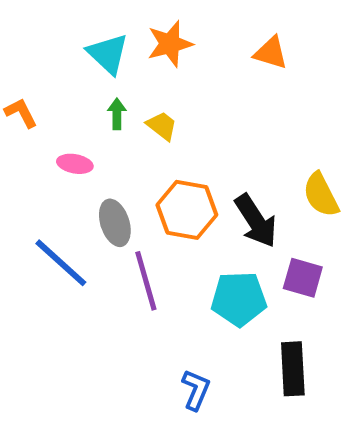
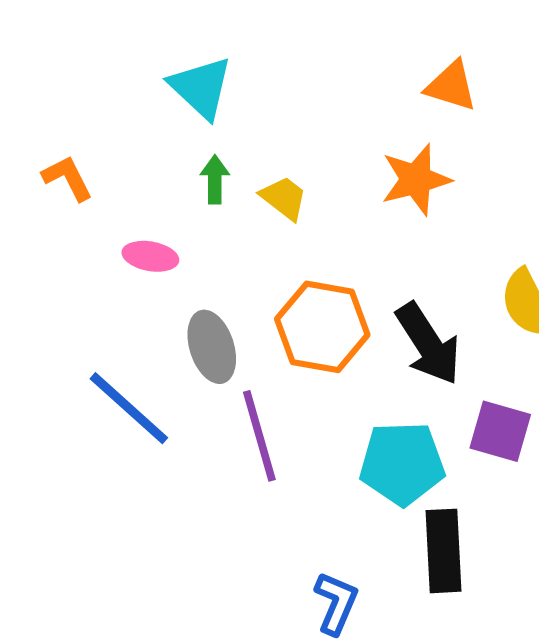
orange star: (170, 44) -> (416, 180), moved
black rectangle: (293, 369) -> (443, 551), moved

